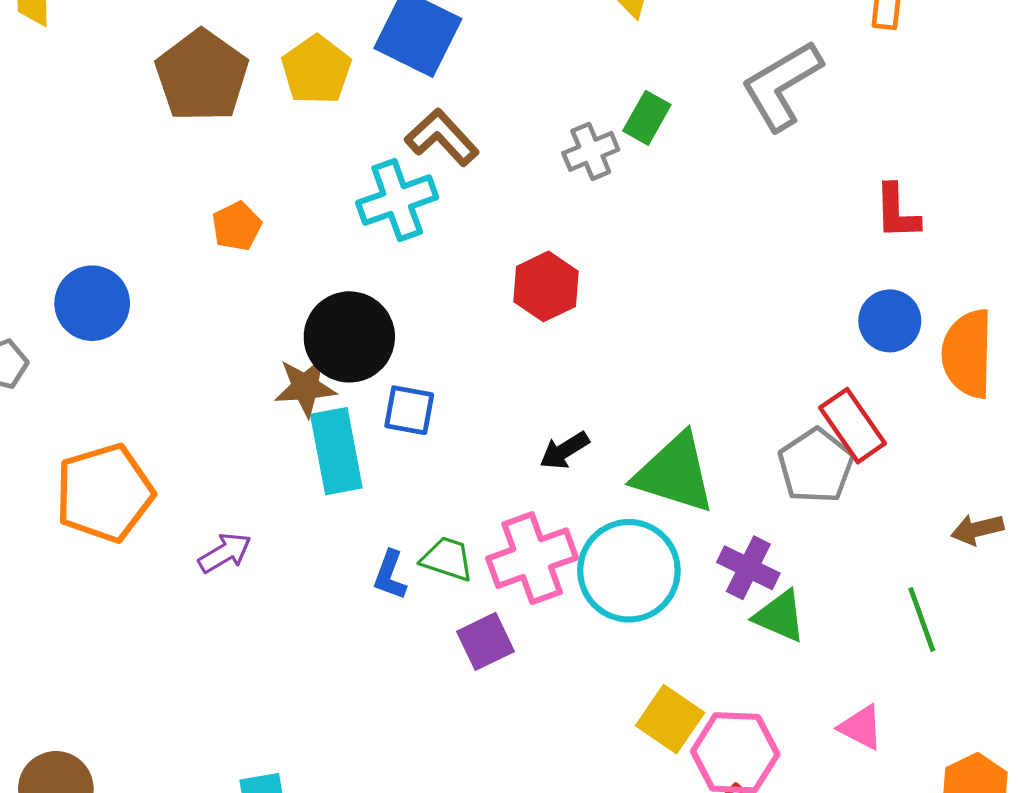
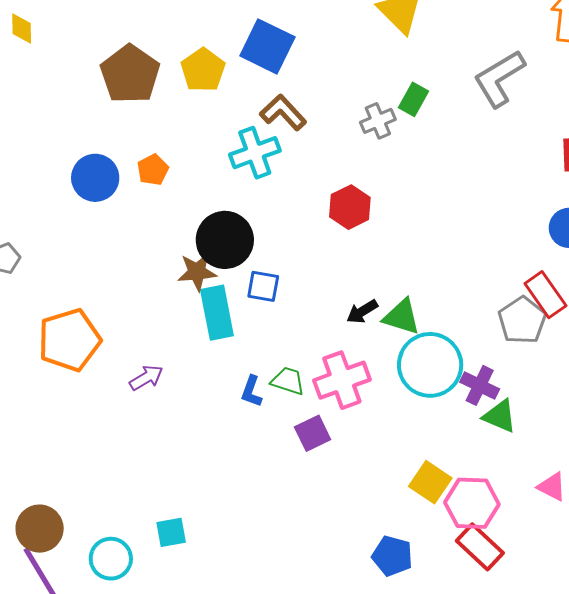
blue circle: (92, 303) -> (95, 178), moved
green triangle: (675, 473) -> (402, 317), moved, size x0.7
cyan circle: (629, 571) -> (430, 365), moved

